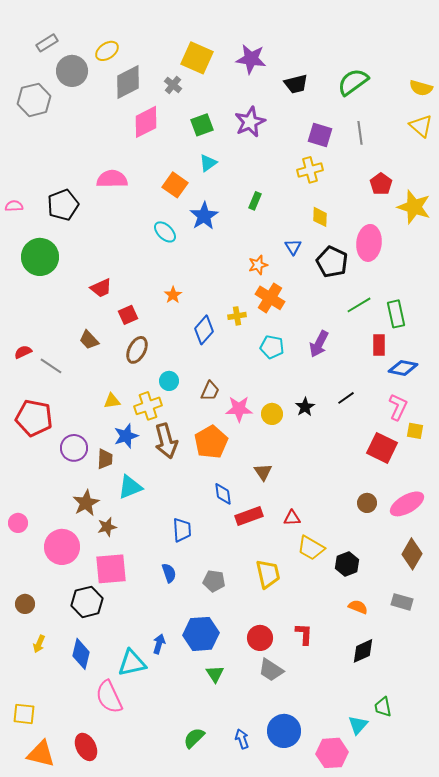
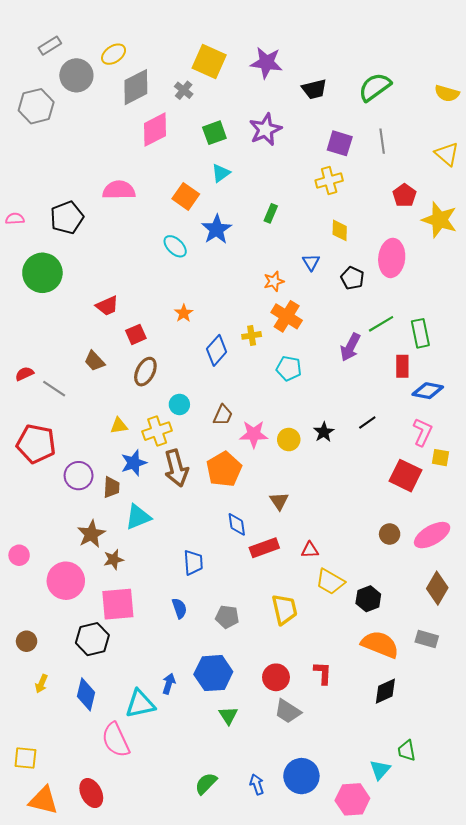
yellow triangle: (421, 126) -> (447, 154), moved
black pentagon: (332, 262) -> (352, 278), size x0.7
purple arrow: (319, 344) -> (350, 347), moved
orange semicircle: (358, 607) -> (380, 644), size x1.8

